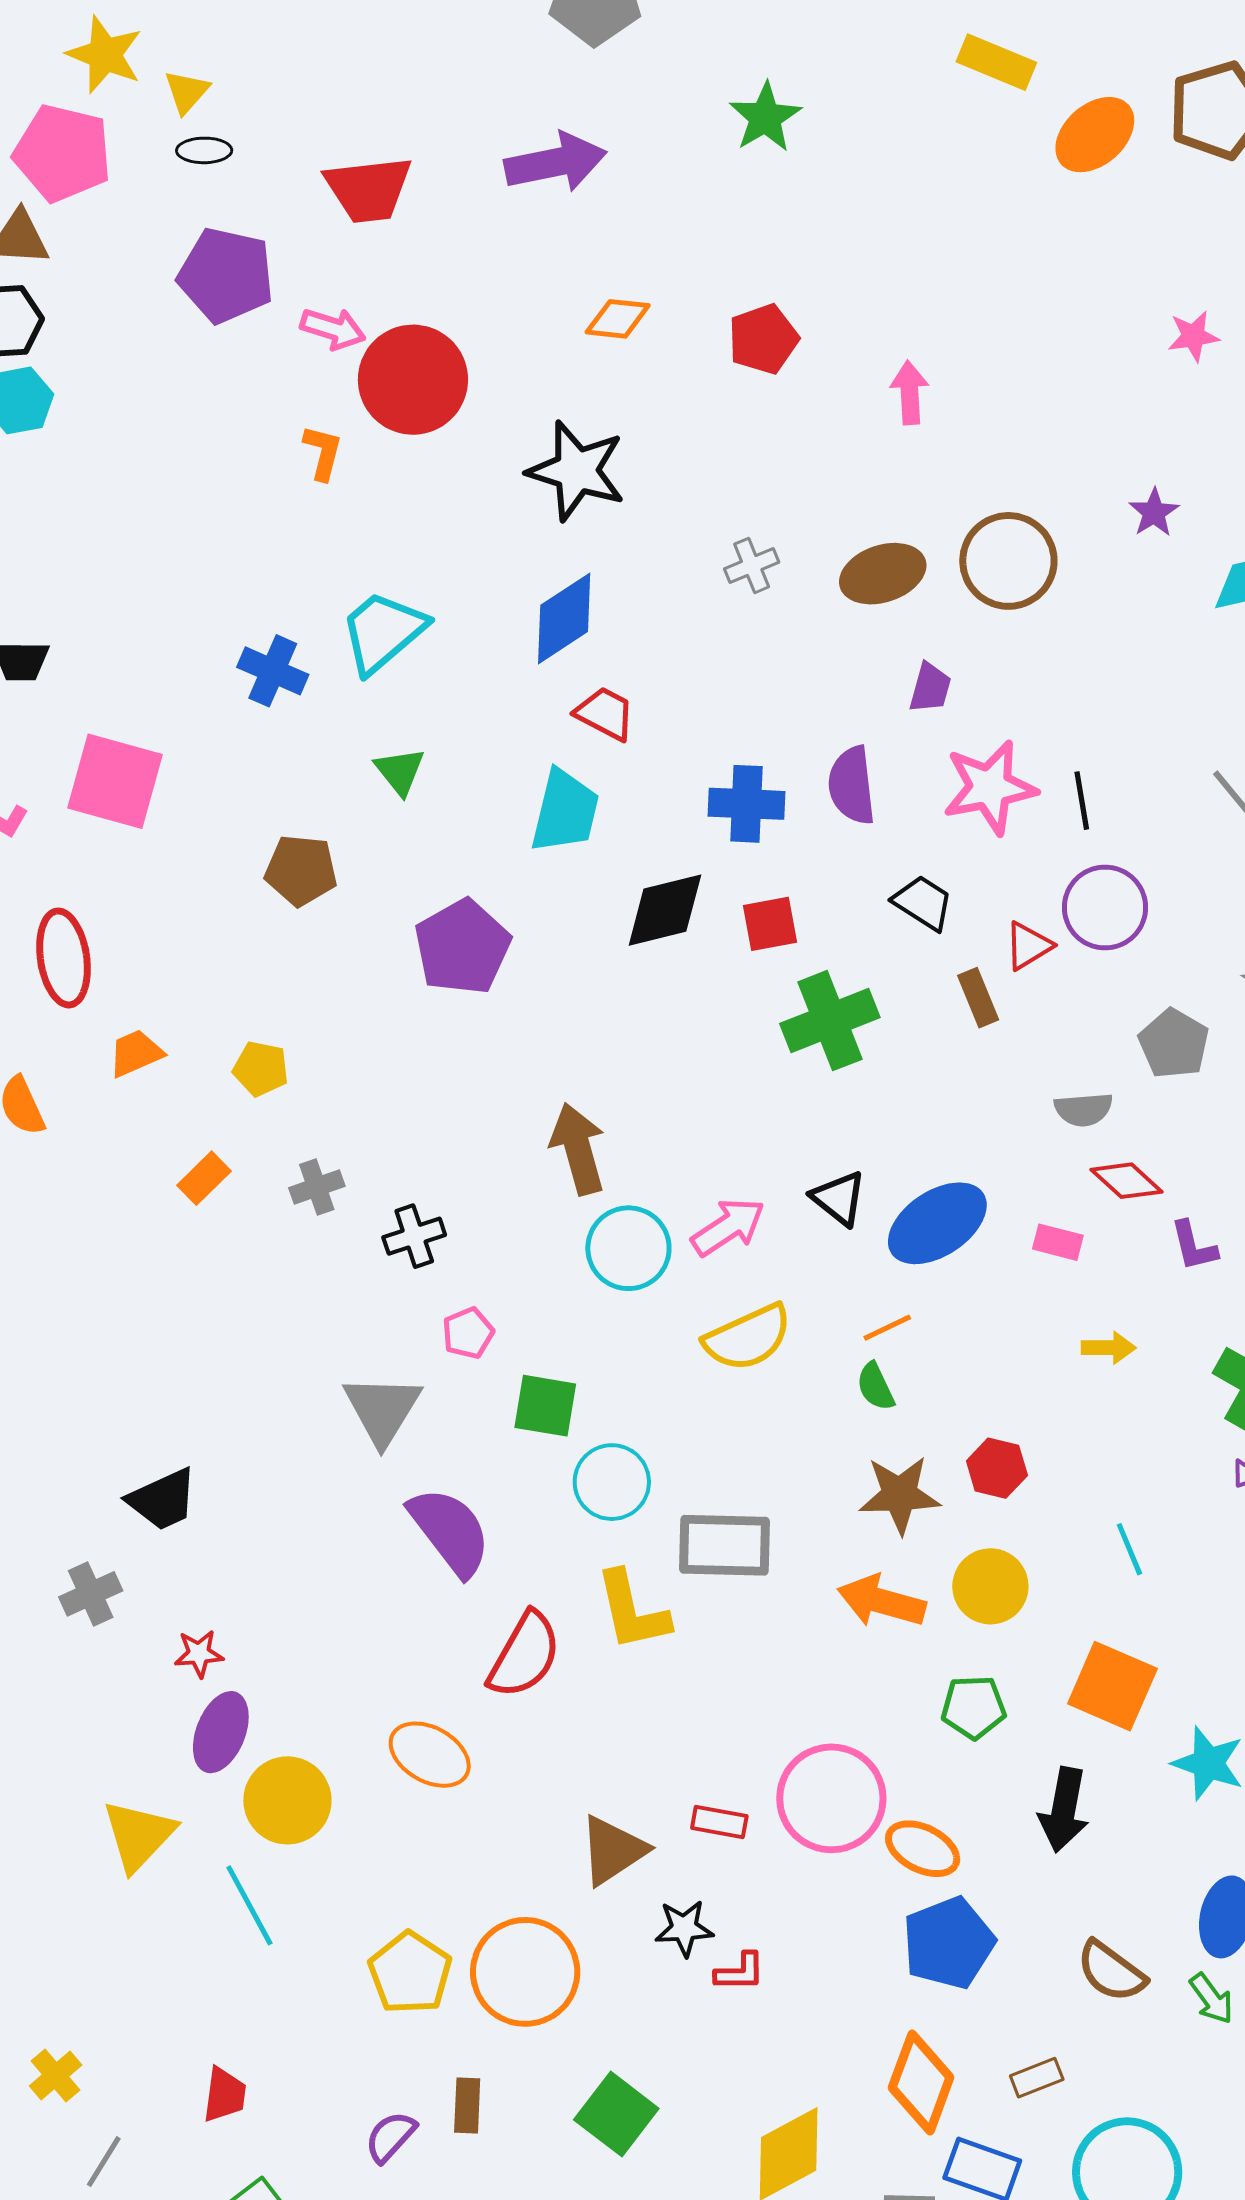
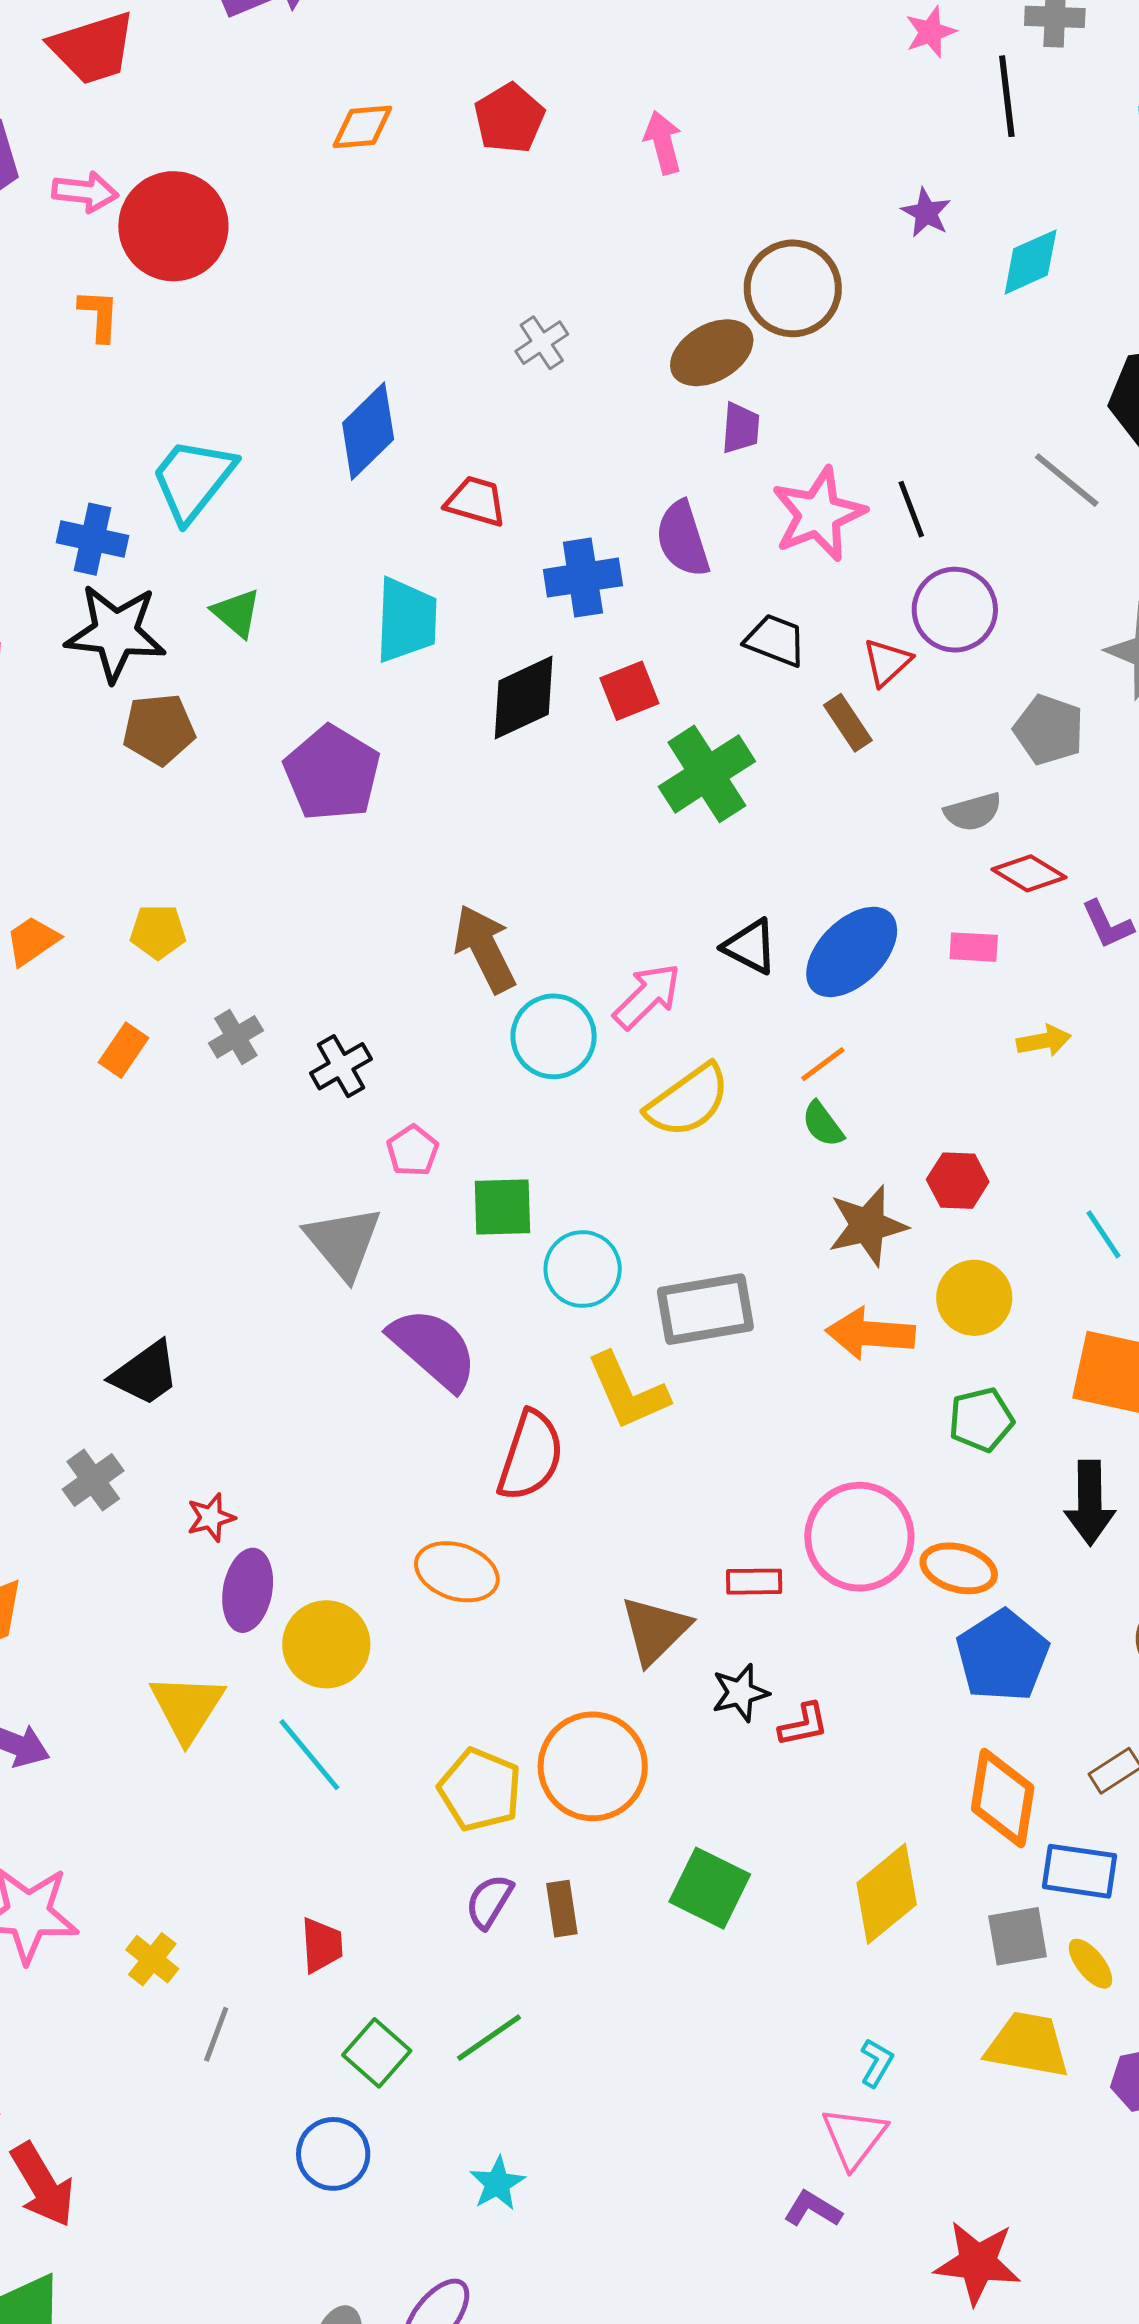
black star: (576, 471) -> (116, 633), moved
brown ellipse: (883, 574) -> (712, 353), moved
red trapezoid: (605, 714) -> (476, 501), moved
purple semicircle: (390, 2137) -> (489, 1901), moved

